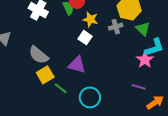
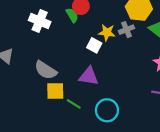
yellow star: (90, 19) -> (107, 32), moved
yellow square: (45, 75) -> (55, 91), turned 36

